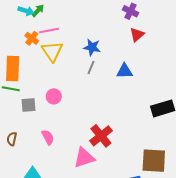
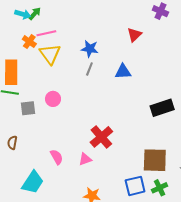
purple cross: (131, 11) -> (160, 11), moved
pink semicircle: (48, 137) -> (57, 157), moved
pink triangle: (84, 158) -> (85, 159), size x0.6

